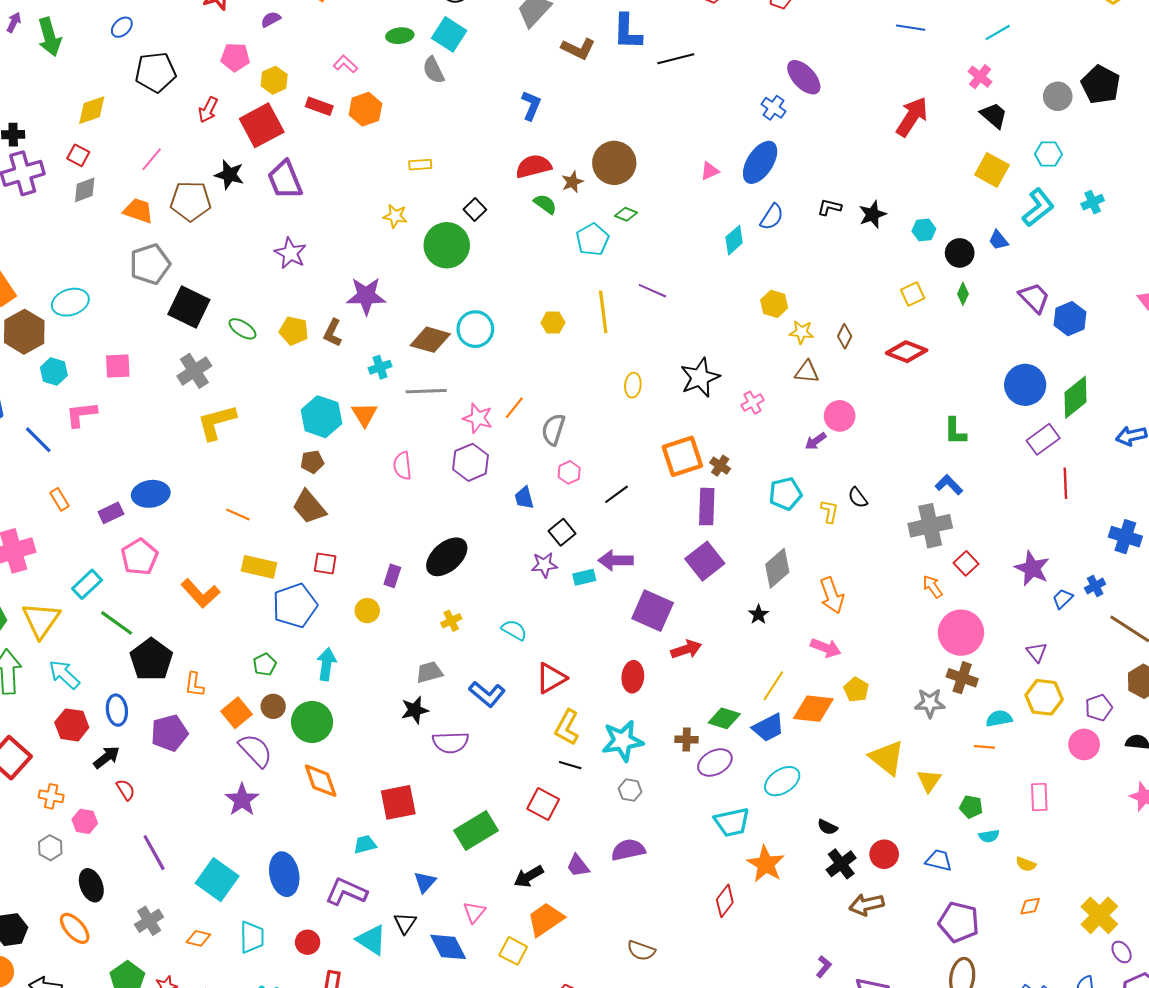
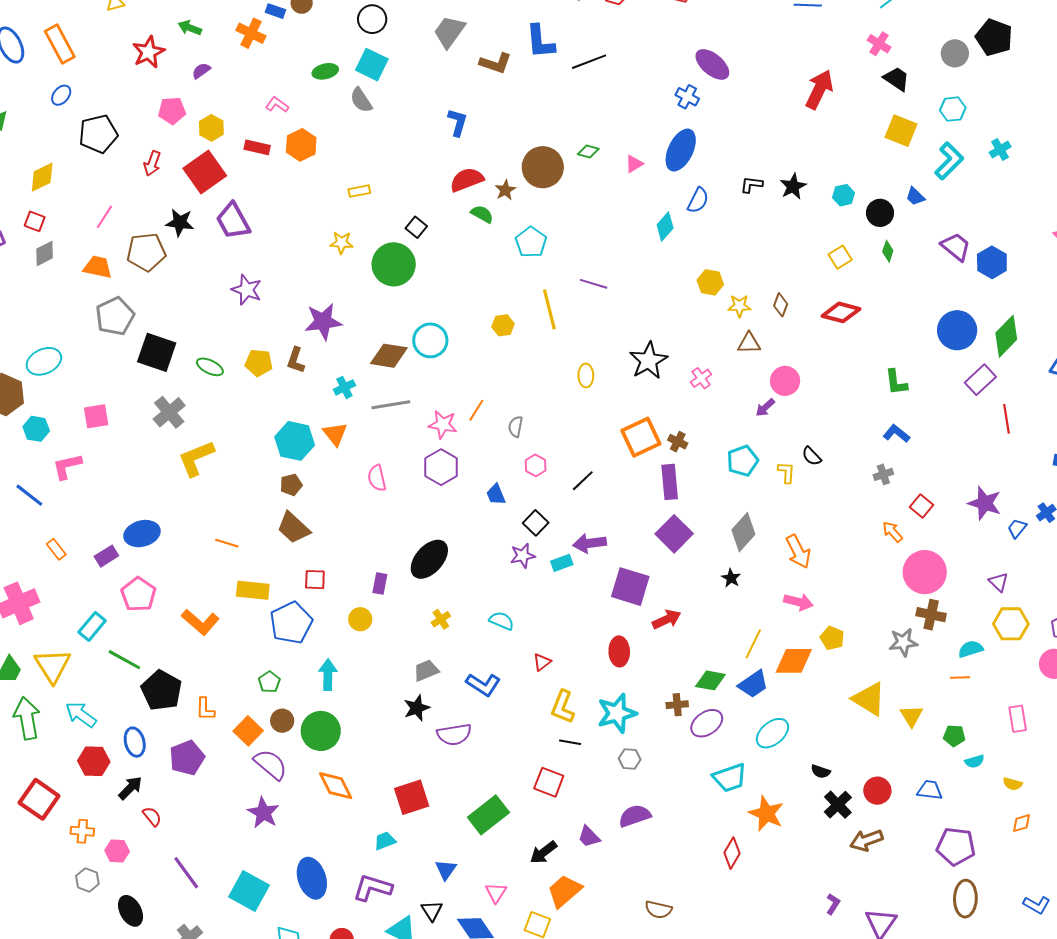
green diamond: (626, 214) -> (588, 151), moved
gray semicircle: (553, 430) -> (516, 427), size x0.7
gray cross: (930, 526) -> (883, 474), size x0.5
red triangle: (551, 678) -> (542, 662), size x0.6

